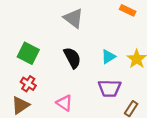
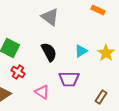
red cross: (28, 84) -> (18, 72), moved
purple trapezoid: (110, 88) -> (69, 79), moved

